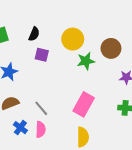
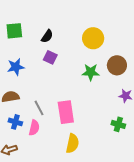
yellow circle: (73, 39) -> (93, 38), moved
pink rectangle: (84, 104) -> (66, 112), moved, turned -50
blue cross: (20, 128) -> (15, 122), turned -32

